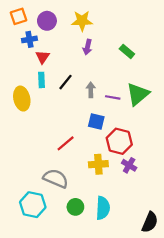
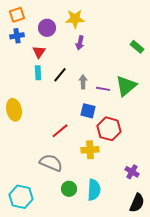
purple circle: (47, 21) -> (47, 28), moved
blue cross: (29, 39) -> (17, 36), moved
green rectangle: (127, 51) -> (137, 47), moved
yellow ellipse: (22, 99) -> (14, 110), moved
purple cross: (129, 165) -> (132, 172), moved
cyan hexagon: (33, 205) -> (21, 197), moved

